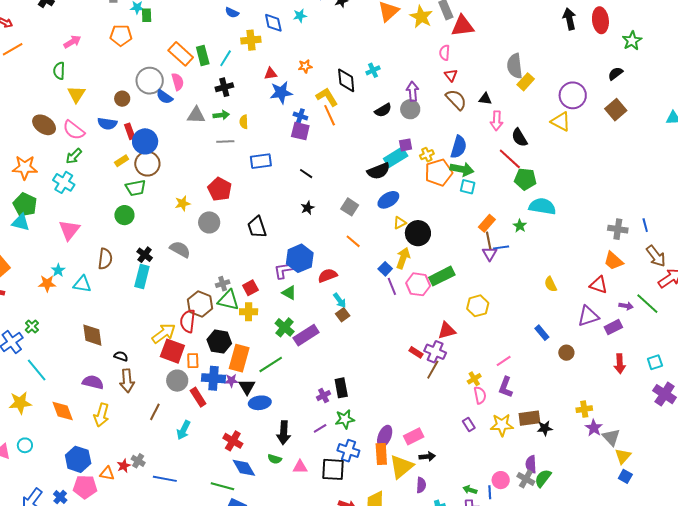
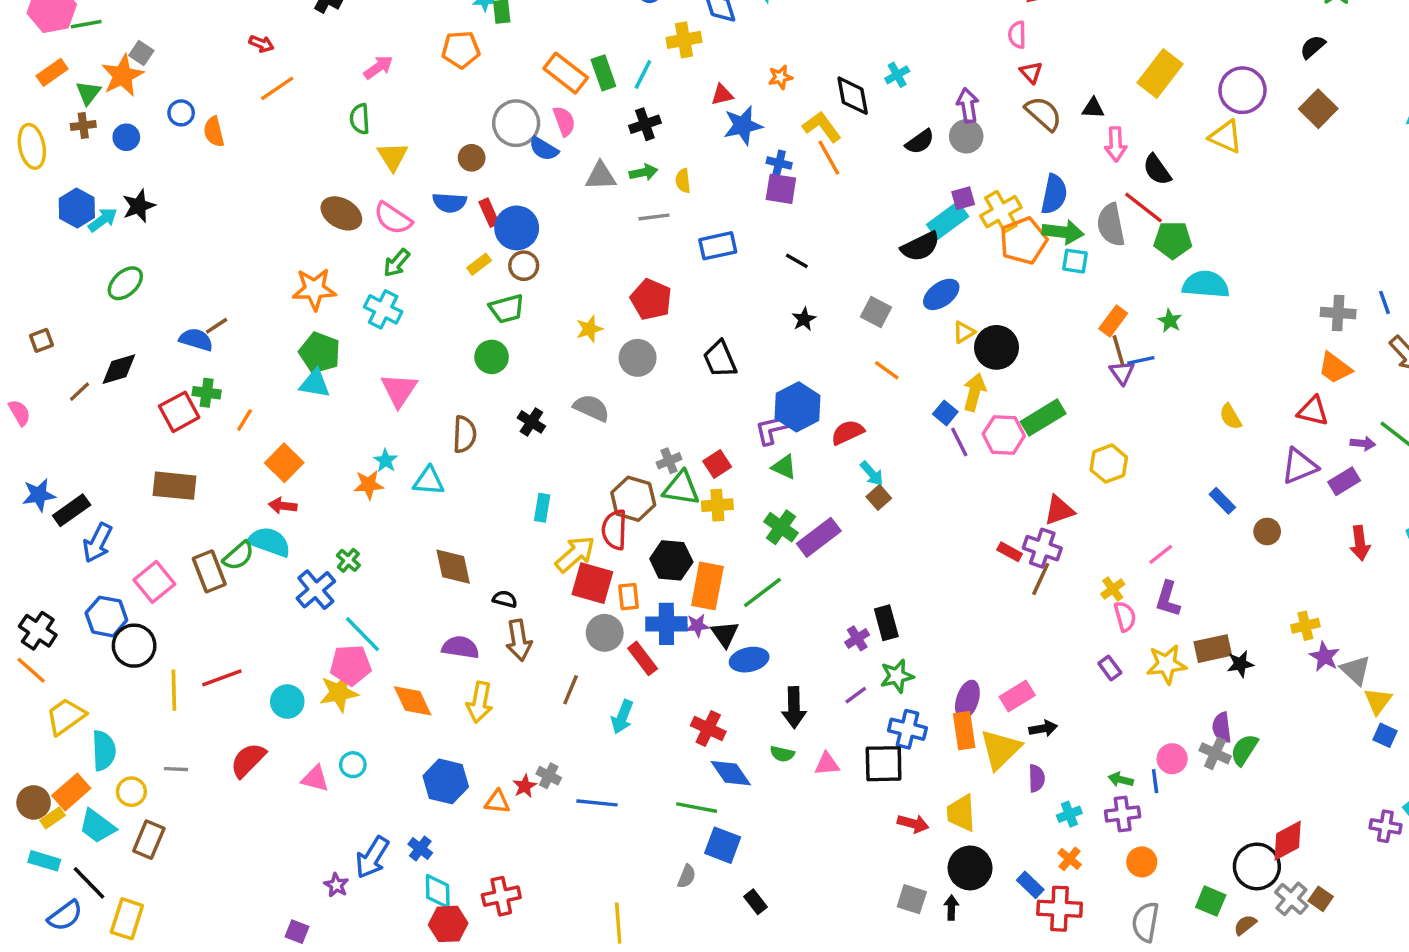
gray semicircle: (515, 66) -> (1111, 225), moved
yellow rectangle: (526, 82) -> (1160, 73), size x1.5
yellow cross: (427, 155) -> (1001, 212), size x1.6
brown circle: (147, 164) -> (524, 266), size x0.7
cyan rectangle: (142, 277) -> (542, 508), moved, size x0.7
pink pentagon: (85, 487) -> (351, 665), moved

